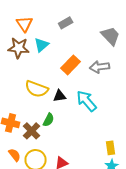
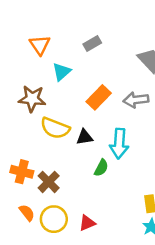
brown star: (19, 48) -> (32, 99), moved
cyan arrow: (87, 101) -> (119, 144), turned -135
green semicircle: (49, 120) -> (101, 168), moved

